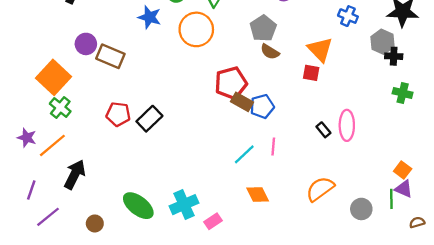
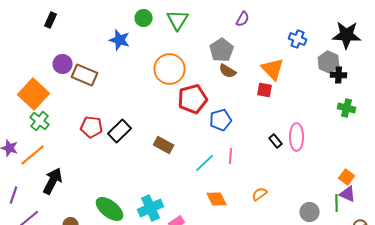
orange circle: (196, 29) -> (170, 69), moved
brown rectangle: (242, 102) -> (164, 145), moved
orange semicircle: (320, 189) -> (260, 194), moved, size x0.6

